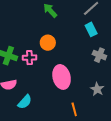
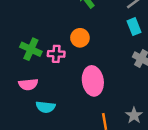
gray star: (97, 89) -> (134, 115), moved
cyan semicircle: (25, 102) -> (46, 107), turned 49

